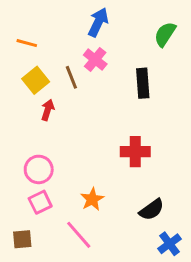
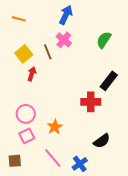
green semicircle: (165, 34) -> (104, 40), moved
orange line: (27, 43) -> (19, 19), moved
black rectangle: (143, 83) -> (109, 81), moved, turned 42
orange star: (92, 199) -> (55, 127), moved
blue cross: (169, 244) -> (80, 164), moved

